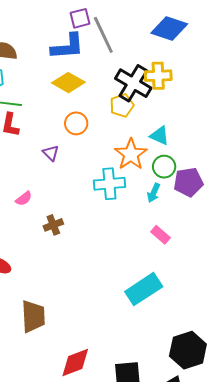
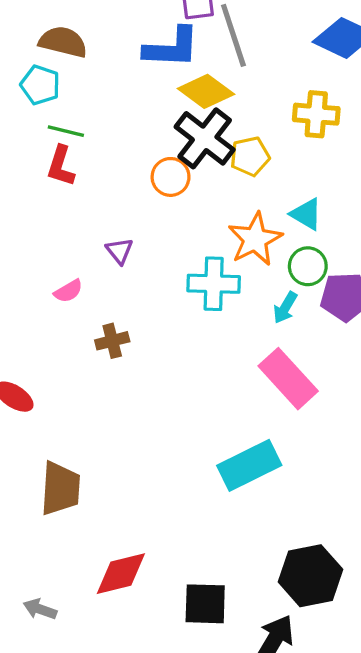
yellow diamond: (68, 83) -> (206, 91), moved
black cross: (133, 83) -> (205, 138), moved
purple triangle: (51, 153) -> (119, 251), moved
pink rectangle: (161, 235) -> (288, 379), size x1.8

